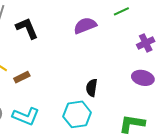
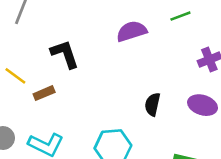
black L-shape: (27, 28) -> (65, 54), moved
black semicircle: (92, 88) -> (152, 104), moved

